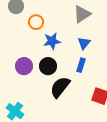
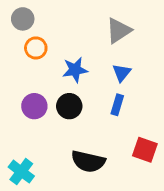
orange circle: (36, 22) -> (36, 48), moved
black semicircle: (60, 87) -> (88, 161), moved, turned -115

